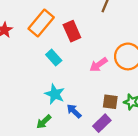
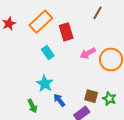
pink arrow: (99, 65) -> (88, 53), moved
green arrow: (44, 122) -> (32, 106), turned -80

